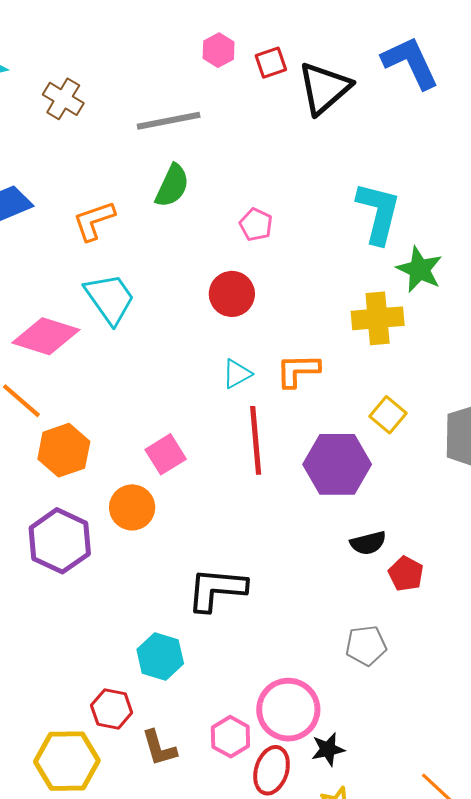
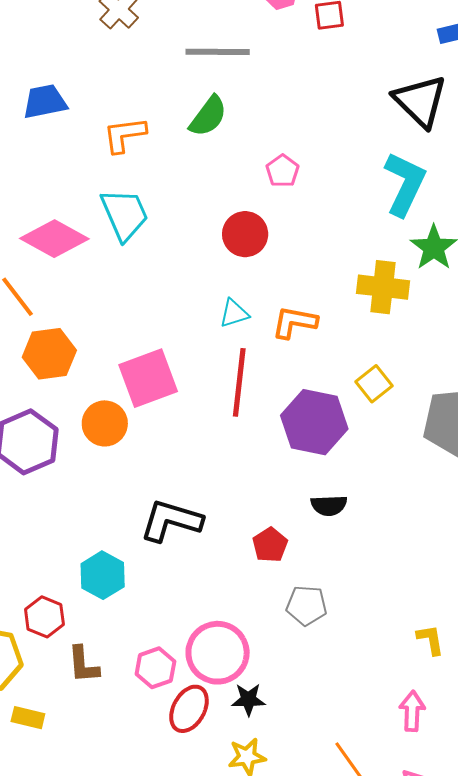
black triangle: (324, 88) -> (420, 101), moved, turned -46
pink square: (166, 454) -> (148, 378), size x1.5
red pentagon: (406, 574) -> (270, 545), moved

